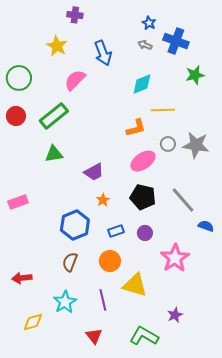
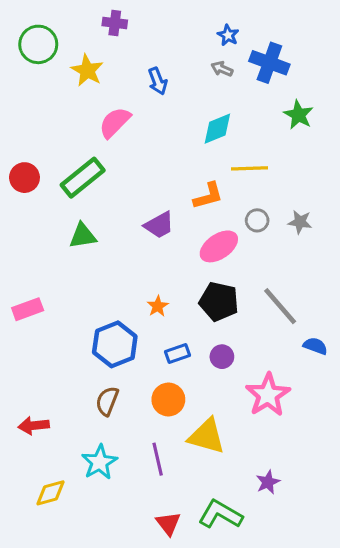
blue arrow: (103, 53) -> (158, 81), size x0.7
green star: (195, 75) -> (298, 115), turned -30
green circle: (19, 78) -> (38, 44), moved
gray star: (196, 145) -> (300, 222), size x0.6
purple trapezoid: (94, 172) -> (159, 225), moved
red triangle: (94, 336) -> (168, 523), moved

